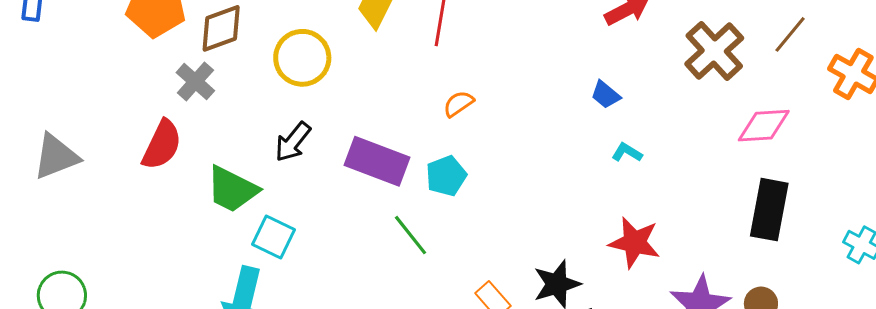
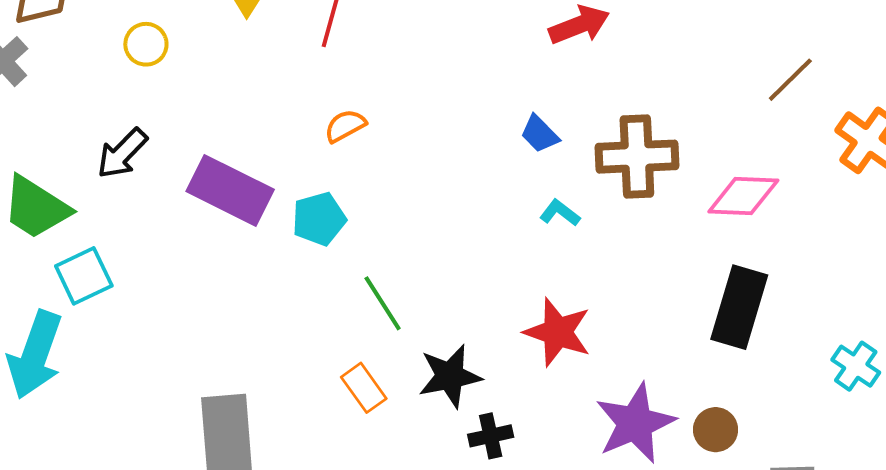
brown cross: (714, 51) -> (637, 157), moved, turned 34
yellow circle: (302, 58) -> (146, 44), size x0.6
green line: (410, 235) -> (383, 303), moved
cyan square: (274, 237) -> (84, 276), turned 33

